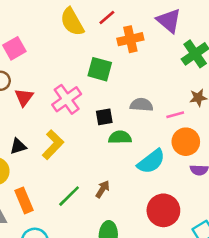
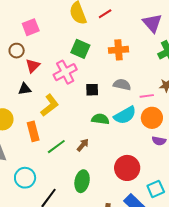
orange cross: (130, 39) -> (119, 50), moved
green square: (100, 69) -> (80, 49), moved
green semicircle: (120, 137) -> (100, 119), moved
black triangle: (18, 146) -> (25, 89), moved
cyan semicircle: (151, 161) -> (125, 115), moved
orange rectangle: (24, 200) -> (33, 131), moved

